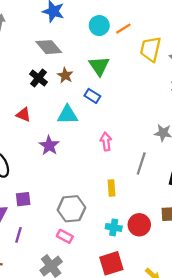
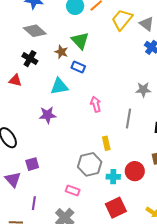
yellow trapezoid: (151, 49) -> (122, 20), turned 35
brown star: (65, 75) -> (61, 52), moved
red triangle: (23, 115) -> (15, 80), moved
purple star: (49, 146) -> (48, 115), turned -30
gray hexagon: (71, 209) -> (90, 164), moved
purple line: (19, 235) -> (34, 203), moved

